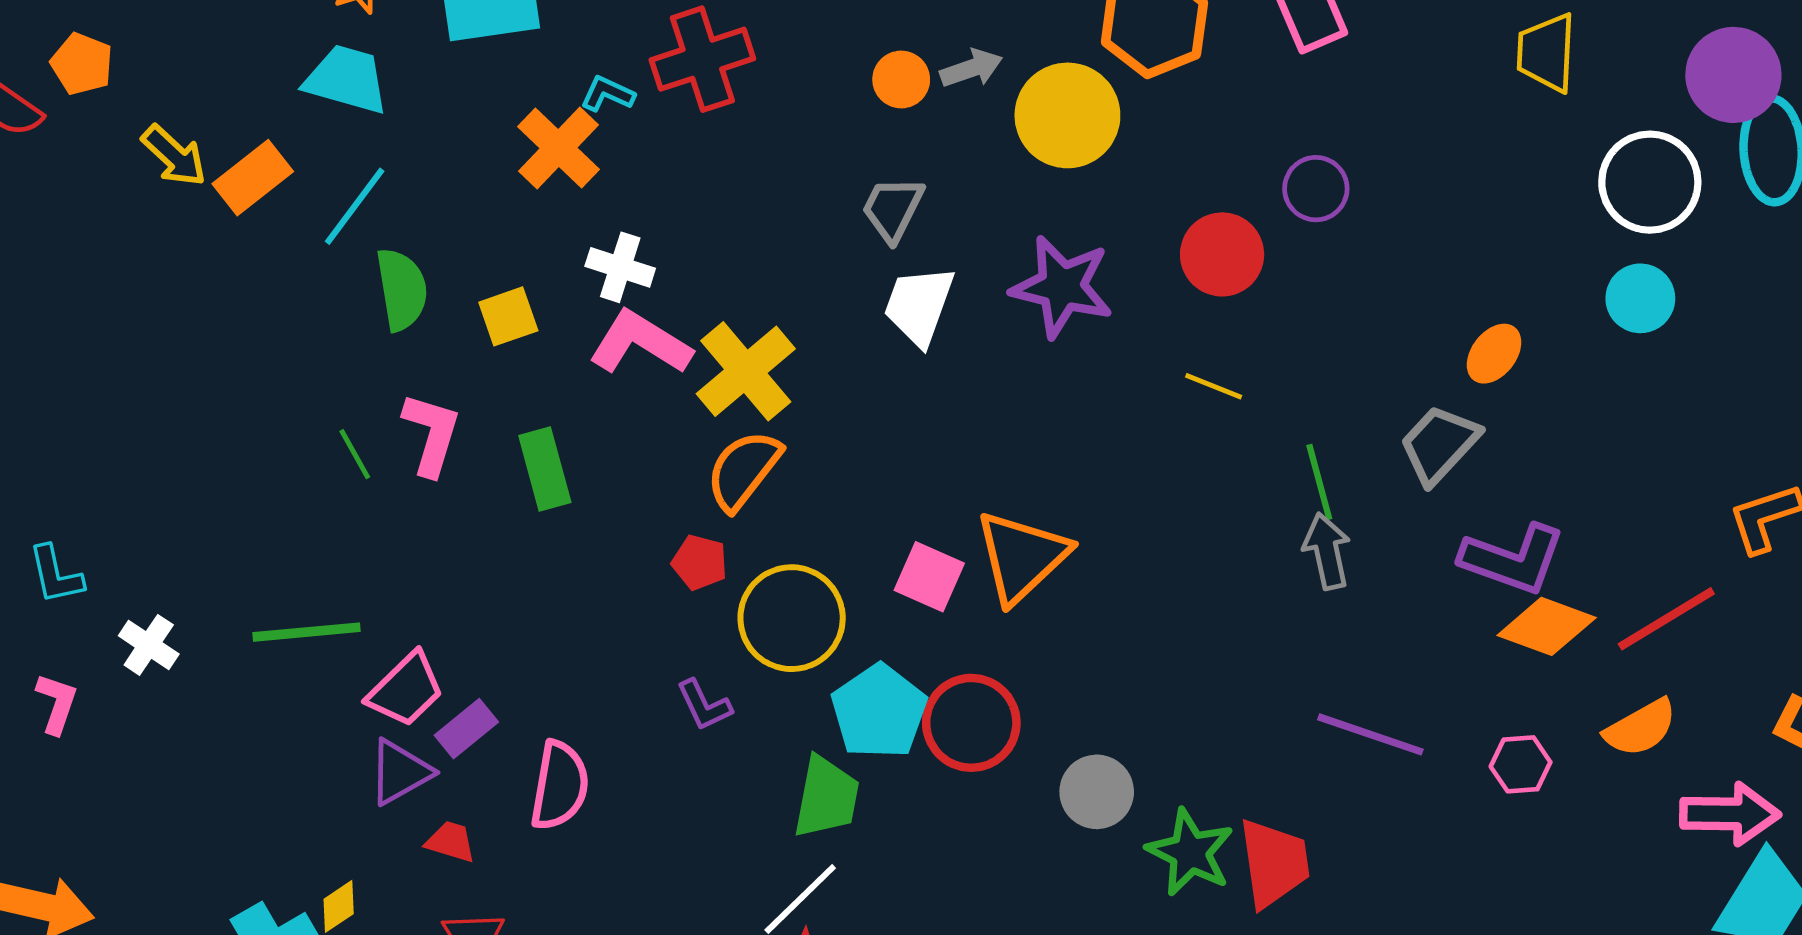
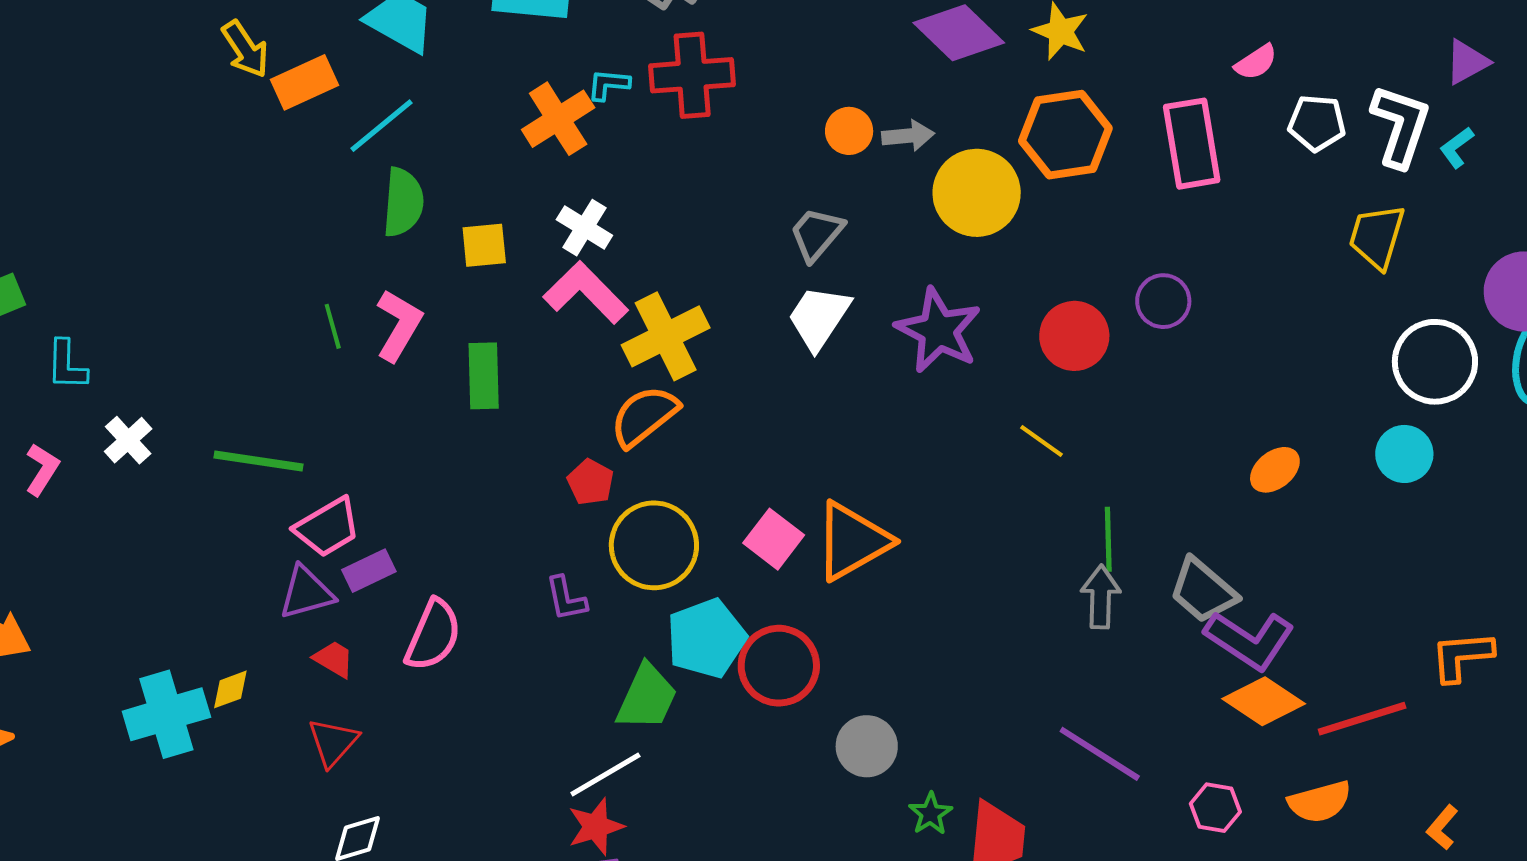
cyan L-shape: (607, 94) -> (608, 85), turned -33
gray trapezoid: (1439, 444) -> (1203, 591), moved, turned -106
green star: (1190, 852) -> (930, 814), size x0.6

